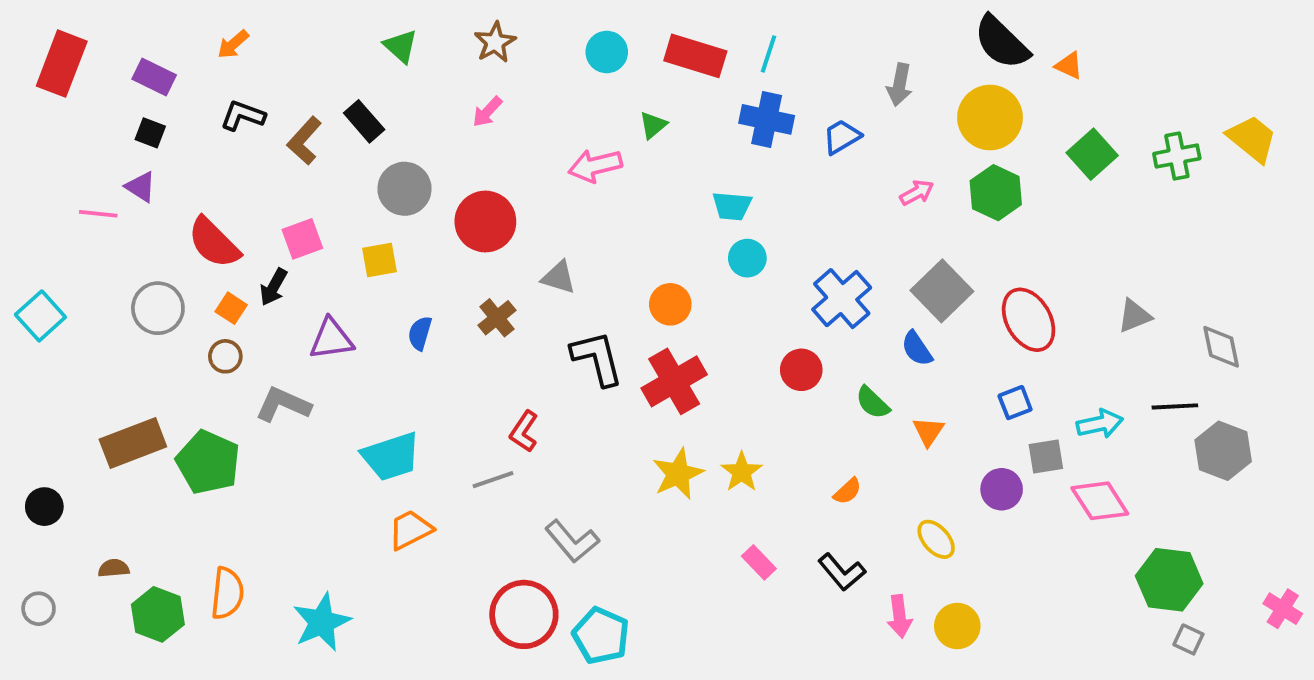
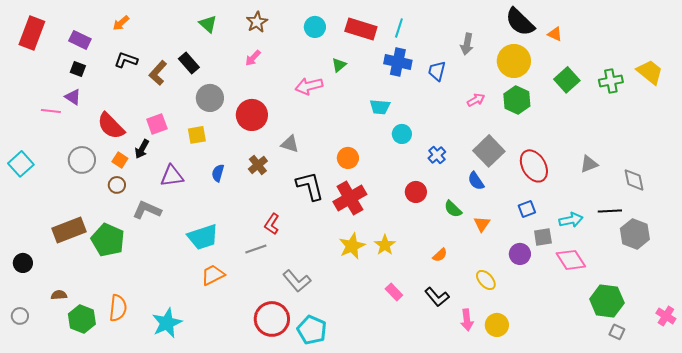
blue trapezoid: (842, 137) -> (437, 71), turned -45
cyan circle: (747, 258) -> (402, 134), moved
blue cross: (842, 299) -> (437, 155), size x0.6

